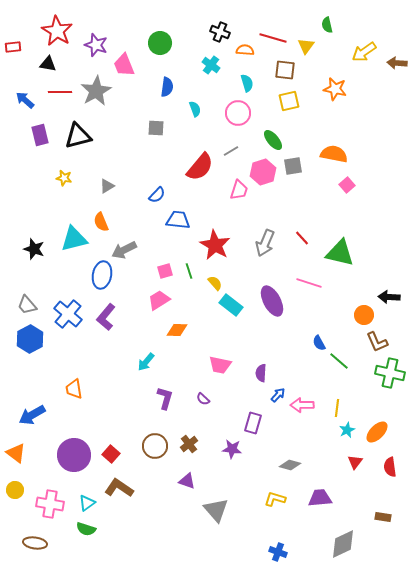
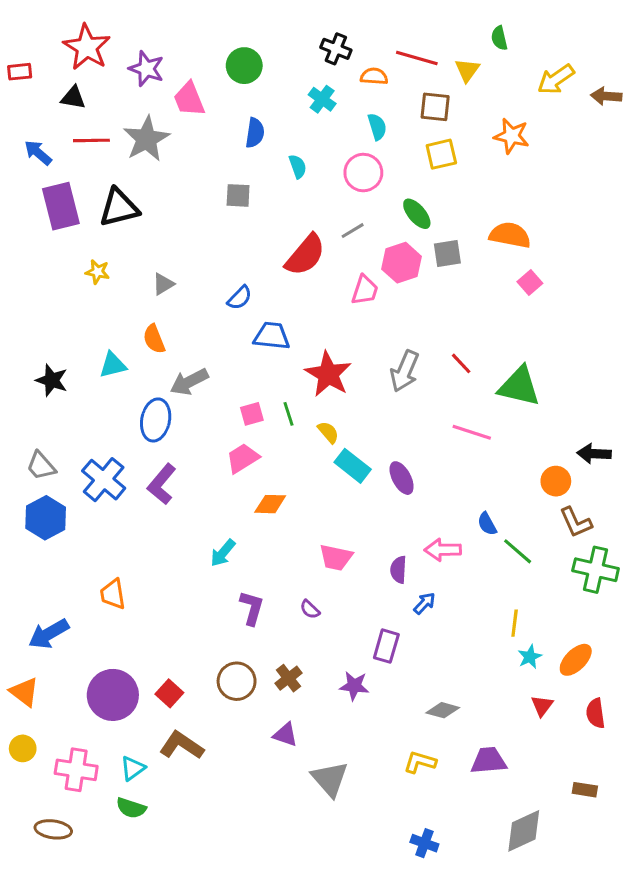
purple rectangle: (40, 135) -> (61, 206), size x1.4
cyan triangle: (74, 239) -> (113, 365), size x0.7
purple ellipse: (272, 301) -> (402, 478), moved, size x0.7
pink arrow: (302, 405) -> (443, 550), moved

